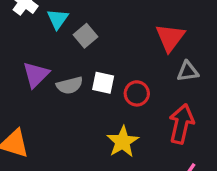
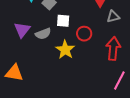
white square: (103, 83) -> (63, 21), moved
yellow star: (123, 142) -> (65, 50), moved

